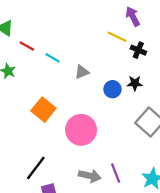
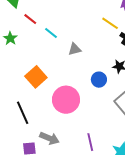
blue circle: (112, 89) -> (99, 80), moved
black line: (36, 168) -> (23, 113), moved, turned -70
gray arrow: (90, 176) -> (49, 138), moved

